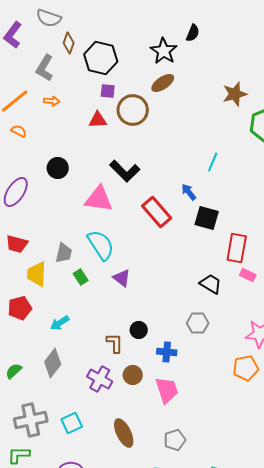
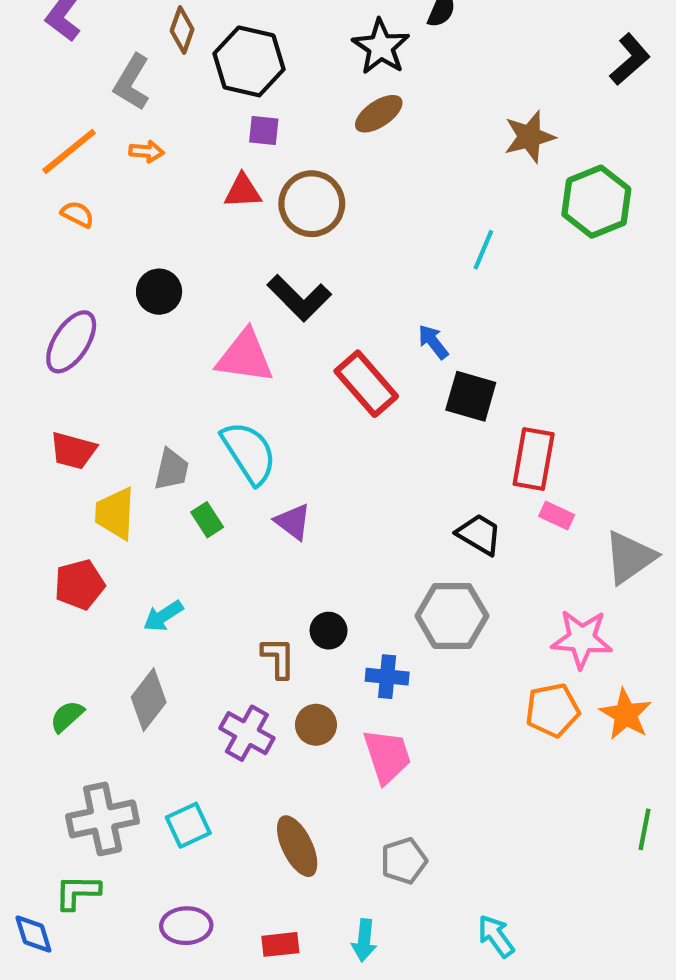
brown circle: (133, 110) -> (312, 204), moved
cyan line: (213, 162) -> (483, 250), moved
gray hexagon: (198, 323) -> (452, 616), size x1.5

